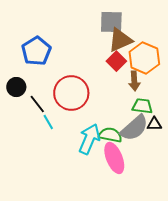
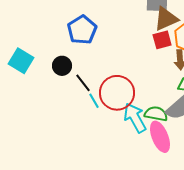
red square: (116, 61) -> (162, 40), turned 30
red circle: (71, 93) -> (117, 93), moved
cyan arrow: (89, 139) -> (135, 118), turned -52

